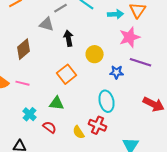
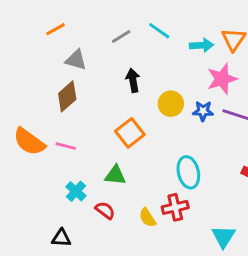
gray triangle: (47, 24) -> (76, 60), moved
blue star: (117, 72) -> (203, 111), moved
red cross: (98, 125) -> (175, 207), turned -36

